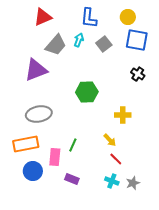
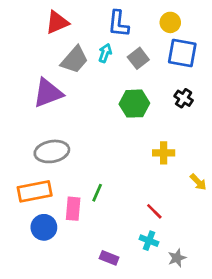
green hexagon: (87, 92) -> (134, 104), moved
yellow arrow: (110, 140) -> (198, 182), moved
purple rectangle: (72, 179) -> (109, 258), moved
gray star: (133, 183) -> (177, 258), moved

